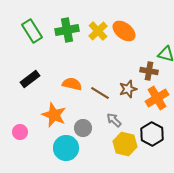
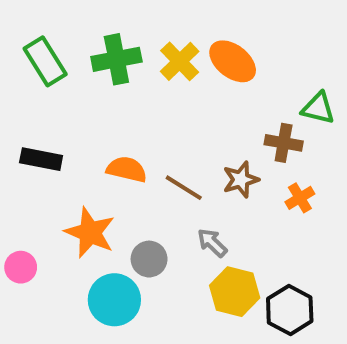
black rectangle: (30, 79) -> (41, 159), turned 48
orange cross: (157, 98) -> (300, 198), size x0.6
black hexagon: (152, 134) -> (290, 310), moved

